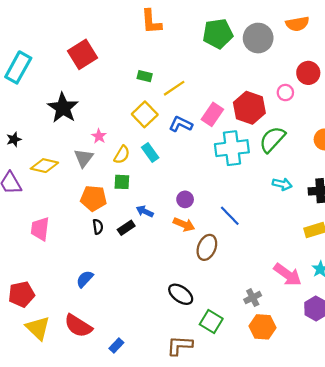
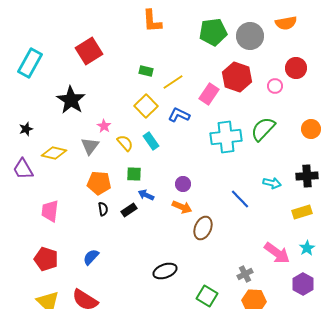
red hexagon: (249, 108) -> (237, 77), moved
pink rectangle: (212, 114) -> (209, 94), moved
yellow semicircle: (122, 155) -> (125, 143), turned -72
green square: (122, 182) -> (134, 174), moved
cyan arrow: (282, 184) -> (272, 183), moved
blue line: (230, 216) -> (240, 199), moved
red pentagon: (22, 294) -> (46, 259), moved, turned 30
black ellipse: (181, 294) -> (165, 271), moved, turned -55

